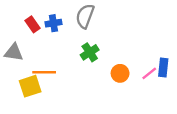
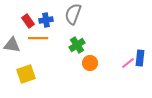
orange line: (44, 72) -> (38, 38), moved
orange circle: (120, 73) -> (90, 63), moved

